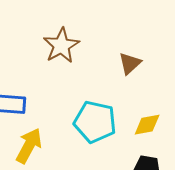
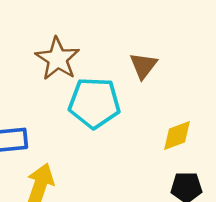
cyan pentagon: (95, 122) -> (94, 103), moved

